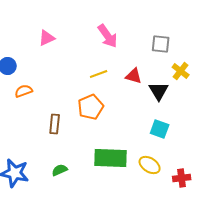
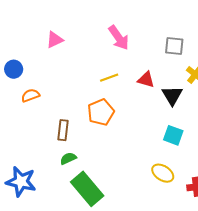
green rectangle: (111, 158) -> (87, 189), moved, turned 48
green semicircle: (60, 170) -> (68, 158), moved

